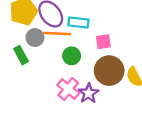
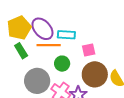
gray circle: (35, 38) -> (37, 81), moved, size x1.6
green rectangle: (21, 55) -> (21, 51), moved

